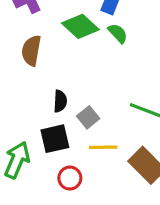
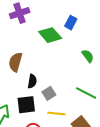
green semicircle: (118, 33) -> (88, 56), moved
brown semicircle: (31, 51) -> (15, 62), moved

